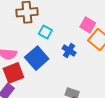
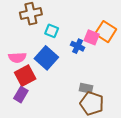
pink square: (88, 25) -> (92, 37), moved

